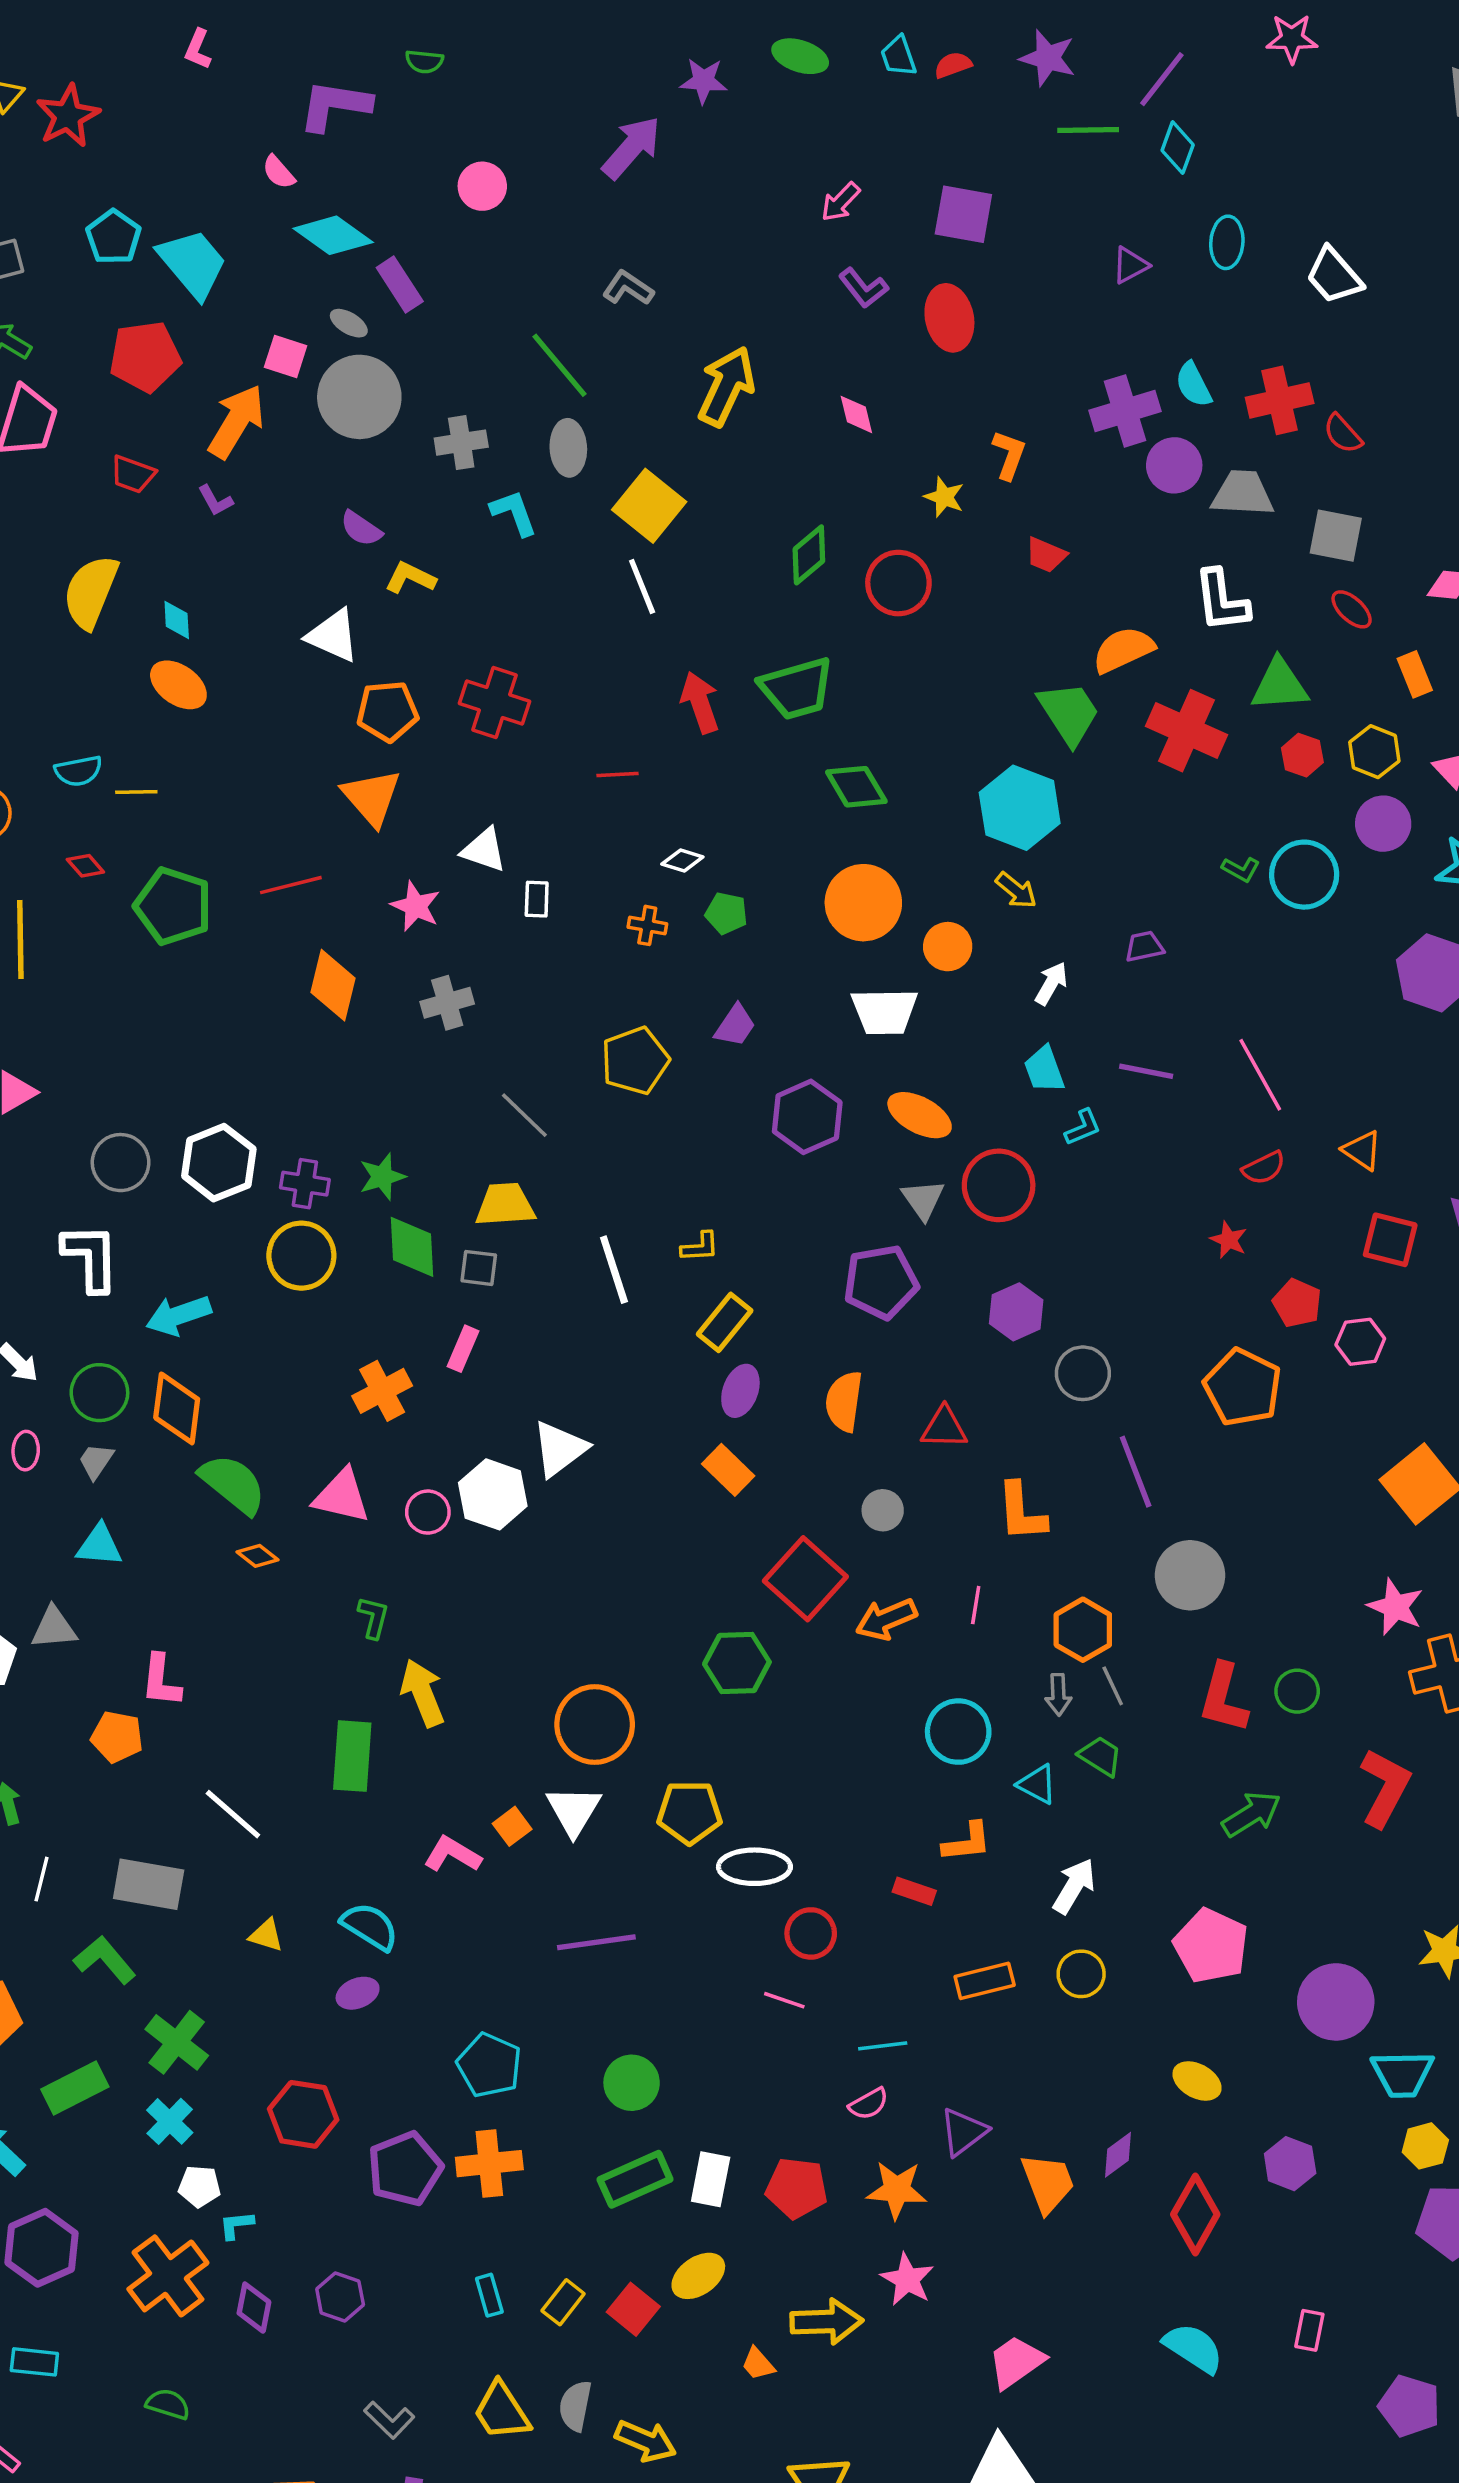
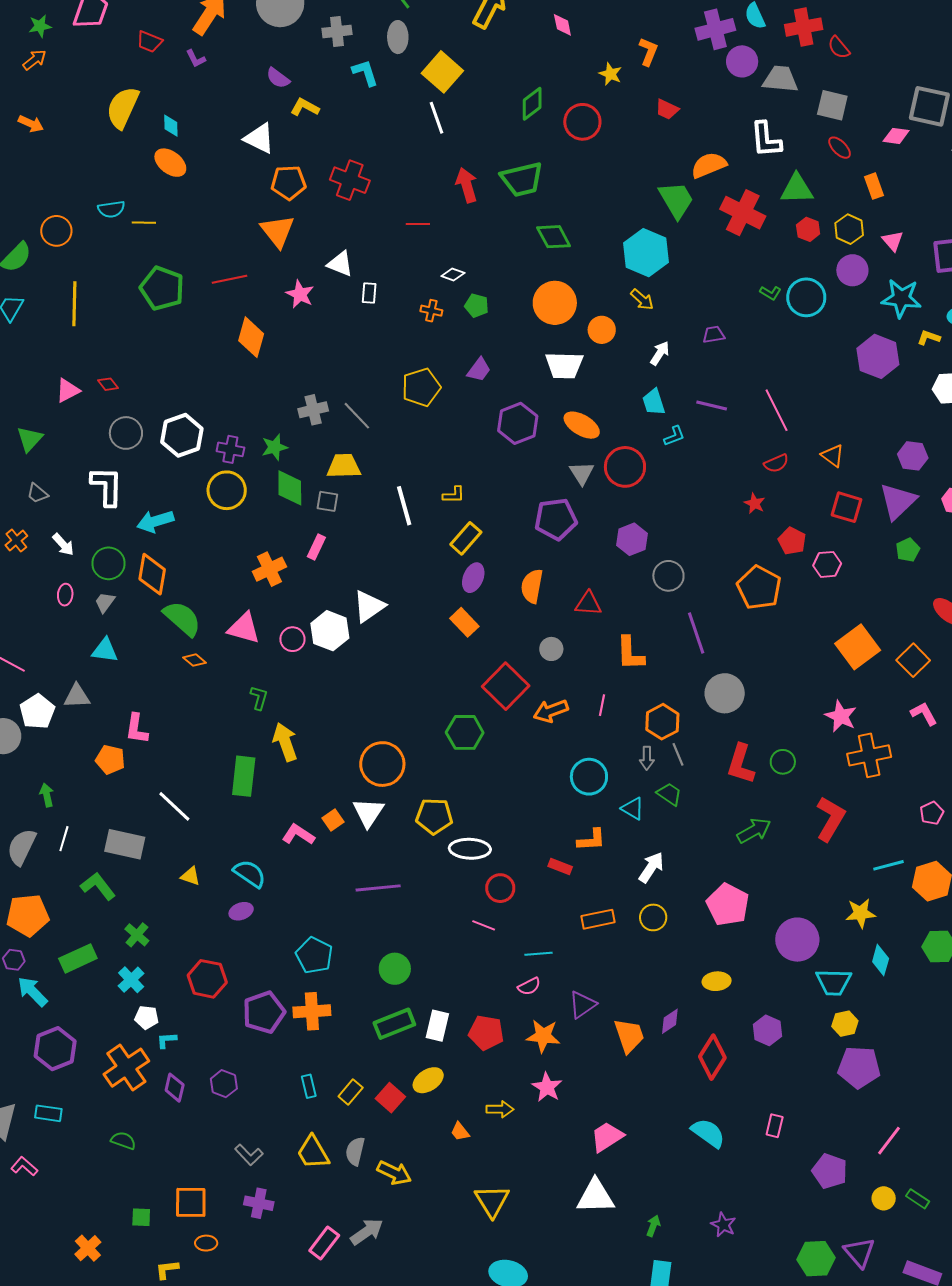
red diamond: (85, 866) -> (108, 384), moved
gray cross: (447, 1003) -> (313, 410), moved
green cross: (177, 2042) -> (137, 935), size x0.7
yellow ellipse: (1197, 2081) -> (717, 981), turned -36
yellow arrow: (826, 2322) -> (500, 1109), size x0.7

